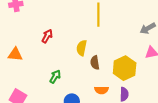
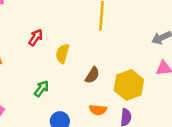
yellow semicircle: (82, 48) -> (62, 54), moved
brown semicircle: (95, 63) -> (92, 75), turned -144

